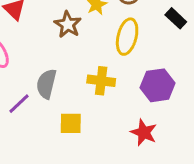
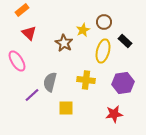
black rectangle: (176, 18) -> (125, 41), moved
red star: (144, 133) -> (114, 114), turned -30

